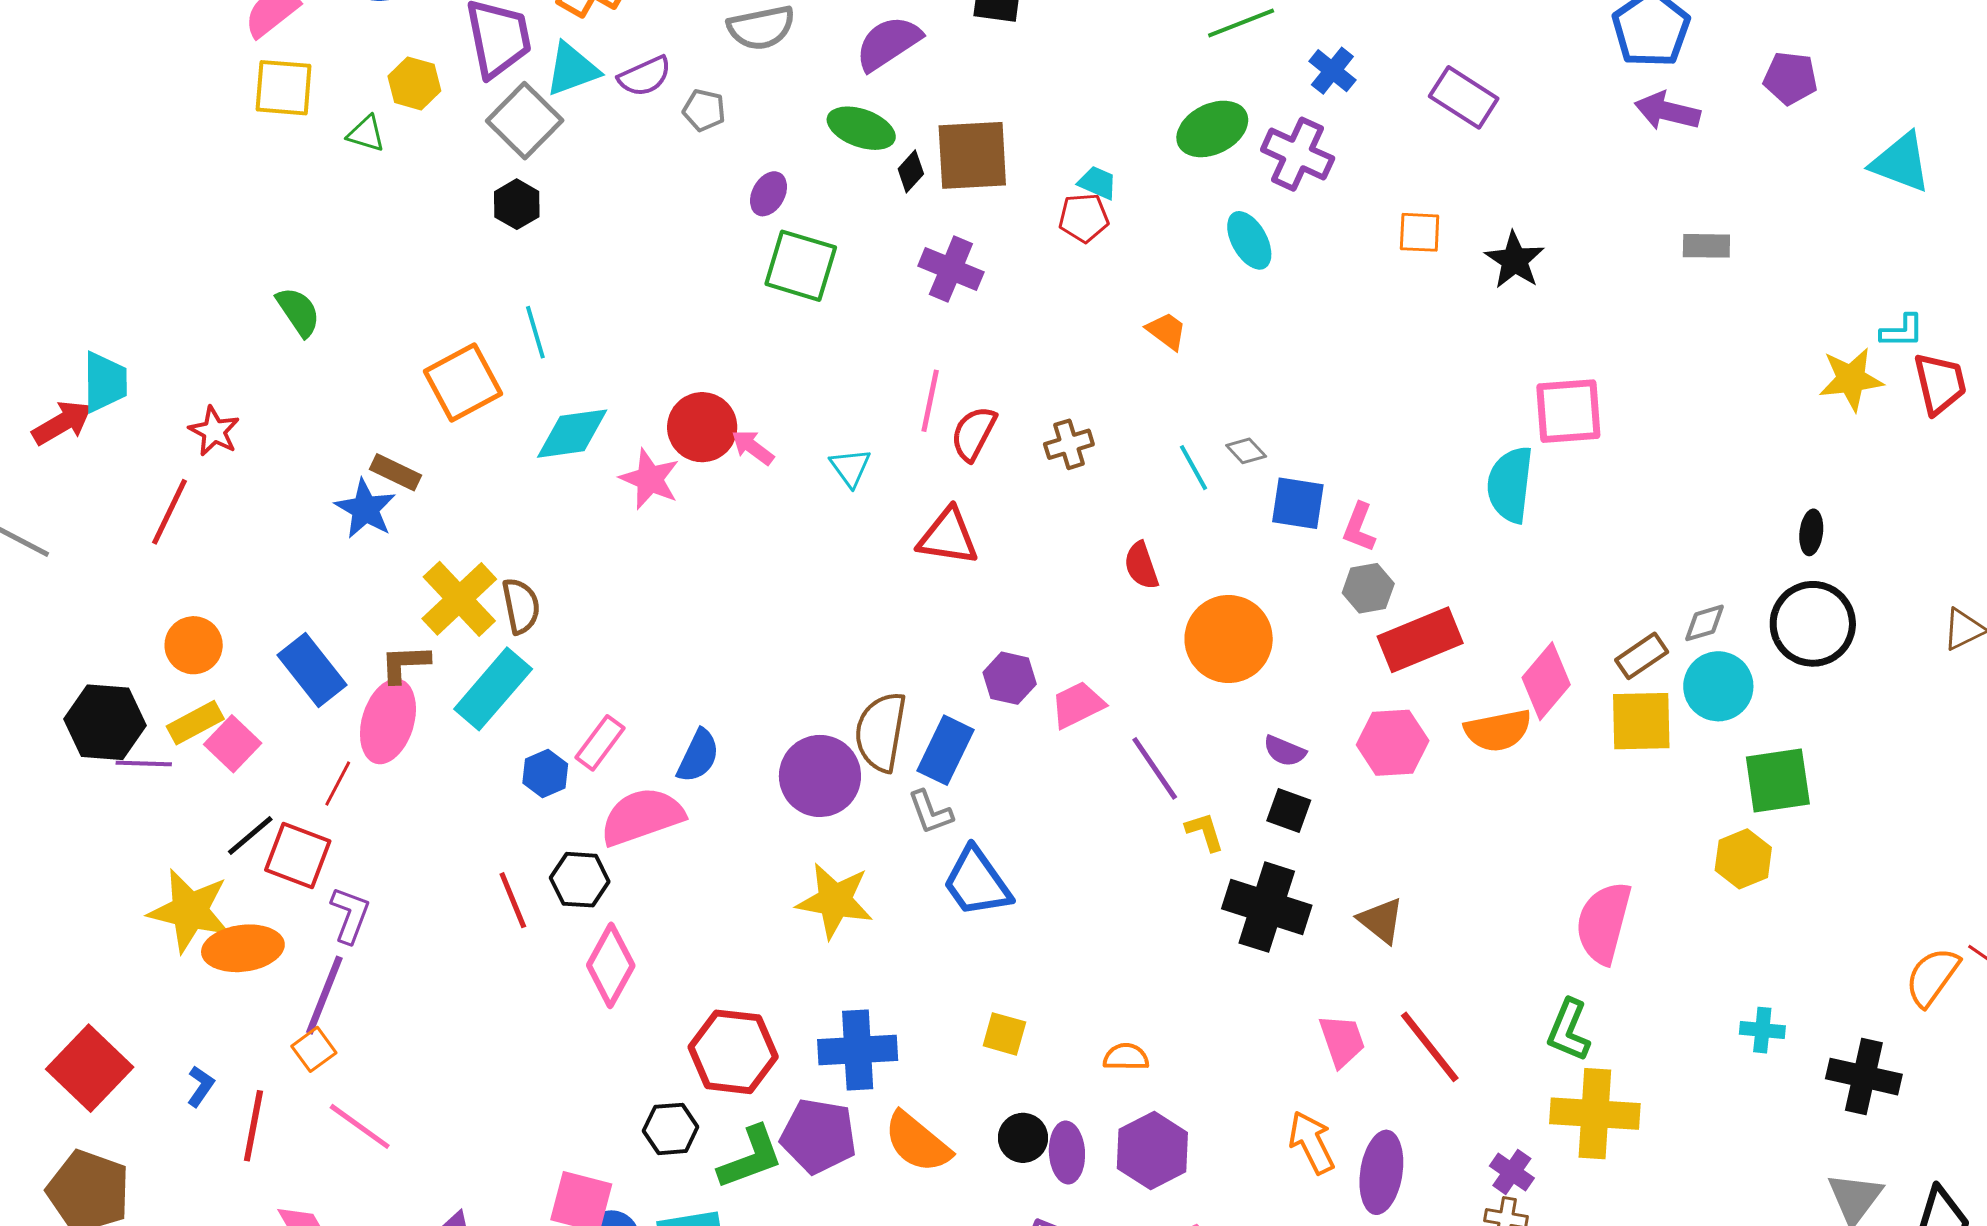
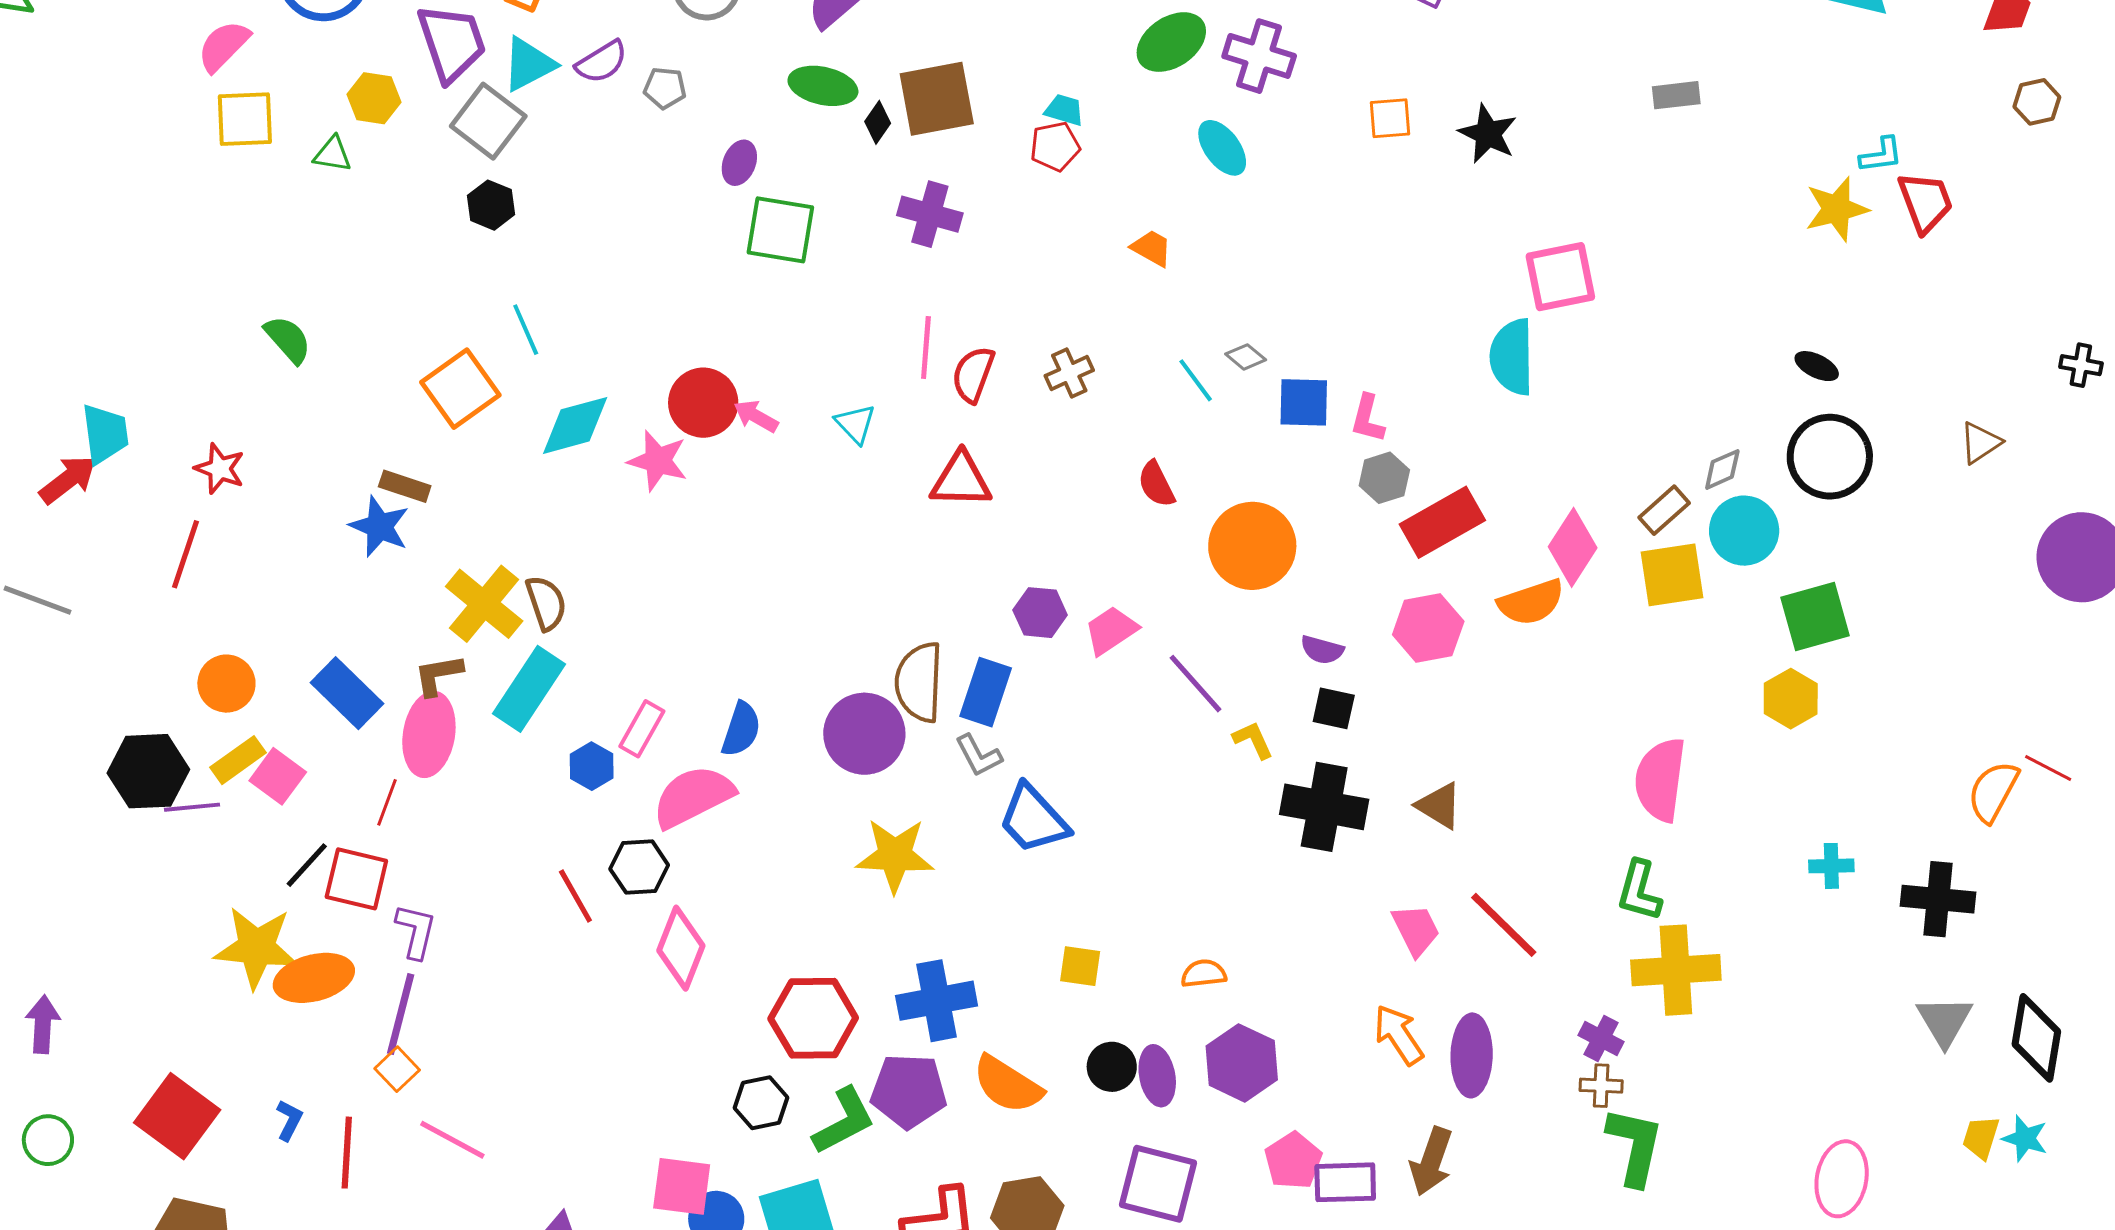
black ellipse: (1811, 532) -> (1817, 366), turned -63

